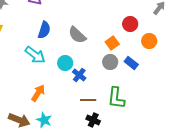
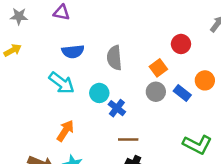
blue semicircle: (44, 30) -> (73, 52), turned 66
gray semicircle: (77, 35) -> (114, 58), turned 42
orange circle: (149, 41) -> (205, 80), moved
green L-shape: (116, 98) -> (197, 145), moved, turned -70

